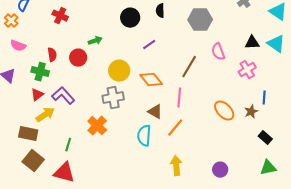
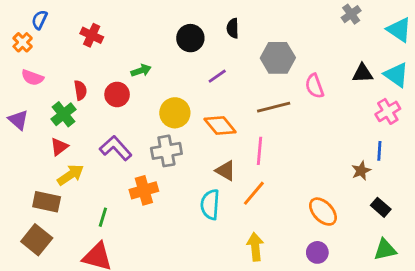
gray hexagon: (200, 20) -> (278, 58), moved
brown line: (189, 67) -> (274, 107), turned 45
pink cross: (247, 70) -> (388, 111), moved
green cross: (40, 72) -> (63, 114), turned 36
purple L-shape: (63, 96) -> (116, 148), moved
orange ellipse: (224, 111) -> (323, 212), moved
orange cross: (97, 126) -> (144, 190), turned 30
brown square: (33, 161) -> (37, 240), moved

